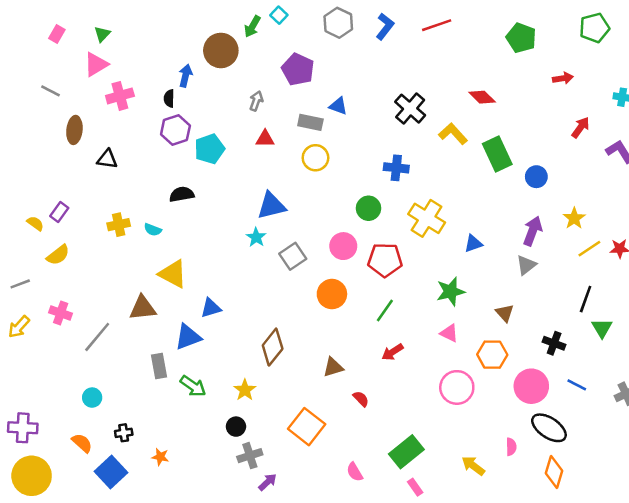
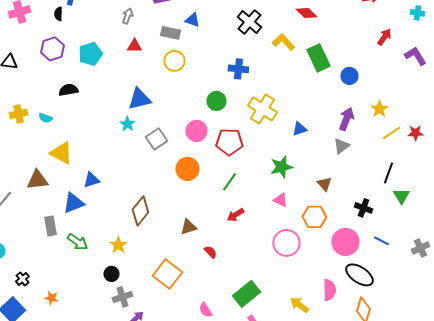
purple hexagon: (175, 130) -> (52, 49), moved
black cross: (124, 433) -> (22, 279), turned -32
pink semicircle: (511, 447) -> (329, 290), size x1.5

